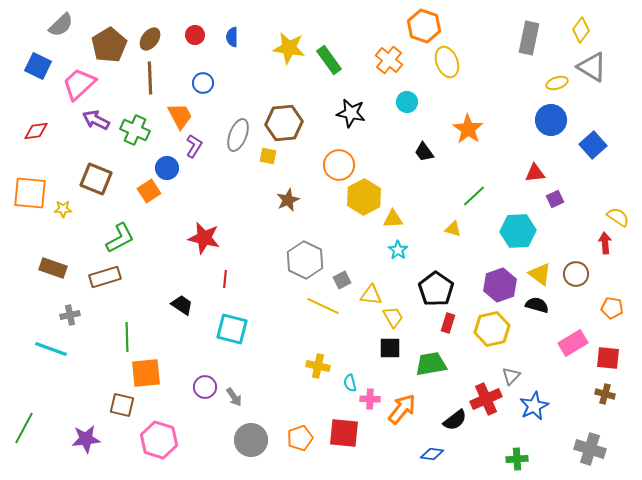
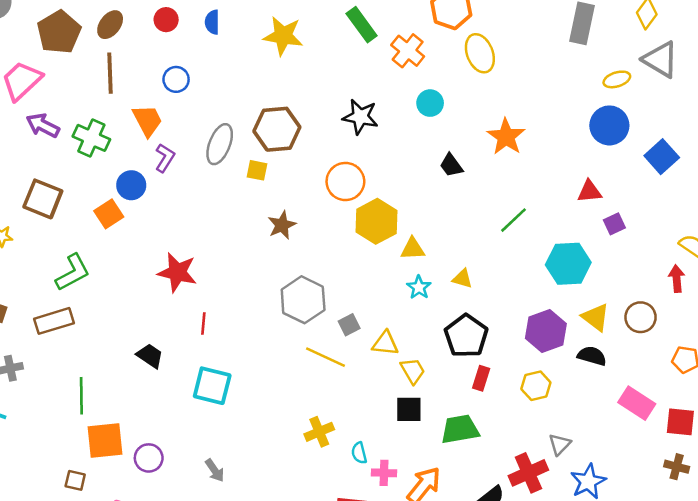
green rectangle: (329, 60) -> (362, 25), moved
yellow triangle: (453, 229) -> (462, 279), moved
yellow hexagon: (492, 329) -> (536, 386), size x0.7
pink rectangle: (573, 343) -> (637, 403), turned 64
yellow cross: (318, 366) -> (319, 432), turned -35
purple circle: (205, 387) -> (149, 458), moved
brown square: (122, 405) -> (75, 480), size x0.7

